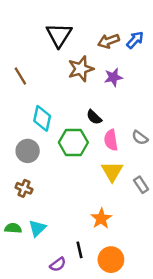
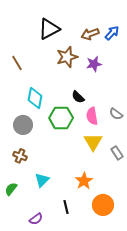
black triangle: (59, 35) -> (49, 29), turned 30
green semicircle: (13, 228) -> (11, 189), turned -56
cyan triangle: (37, 228) -> (42, 180), moved
orange circle: (111, 260) -> (103, 205), moved
purple semicircle: (58, 264) -> (36, 219), moved

